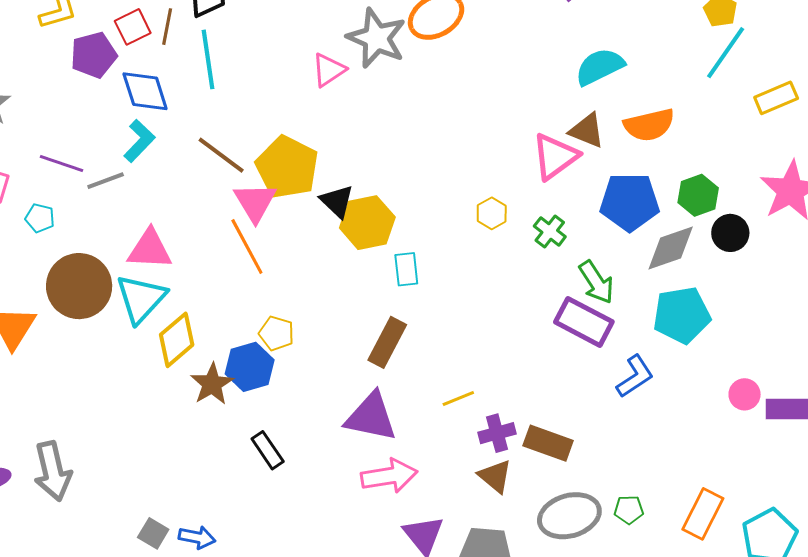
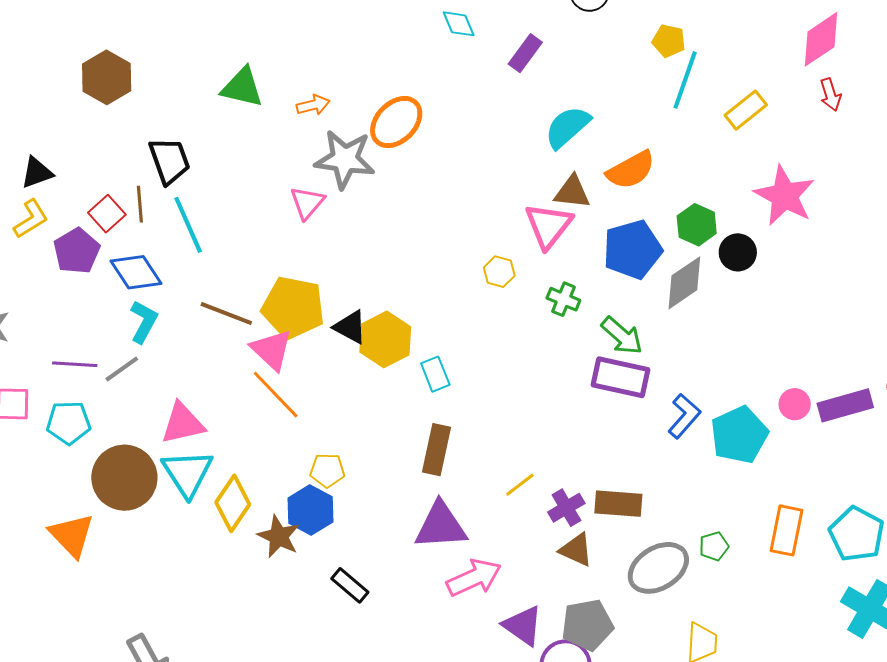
yellow hexagon: (492, 213) -> (499, 272), moved
cyan pentagon: (40, 218) -> (69, 423), size x1.5
cyan pentagon: (682, 315) -> (739, 435), moved

